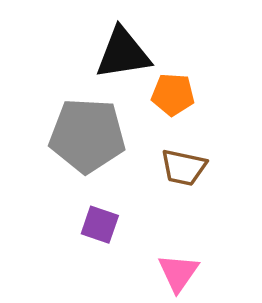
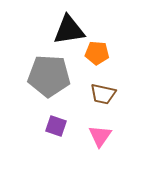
pink triangle: (178, 273) -> (100, 136), moved

